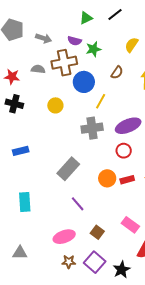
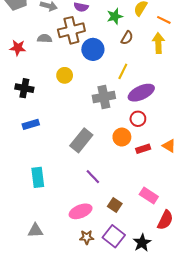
green star: (93, 49) -> (115, 16), moved
yellow line: (101, 101) -> (123, 71), moved
black cross: (14, 104) -> (24, 88), moved
orange circle: (107, 178) -> (122, 137), moved

